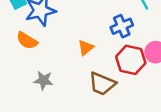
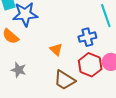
orange triangle: (86, 48) -> (56, 49), turned -48

